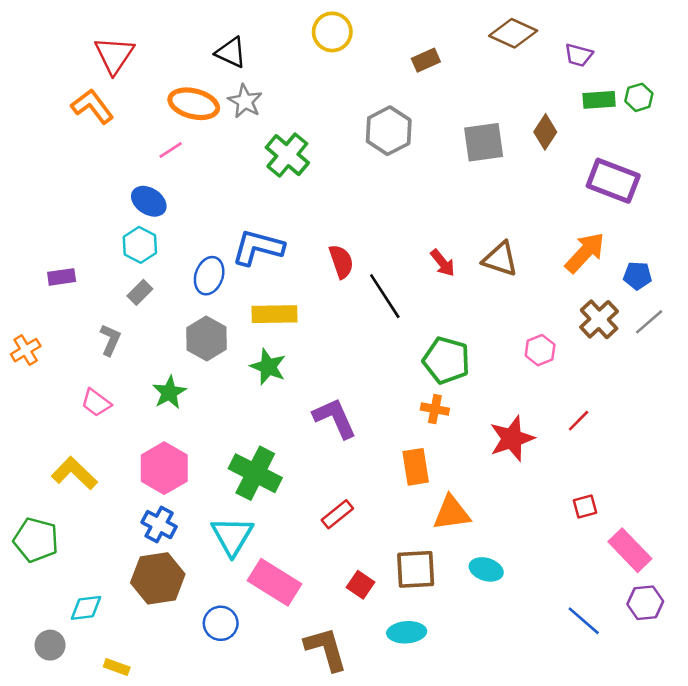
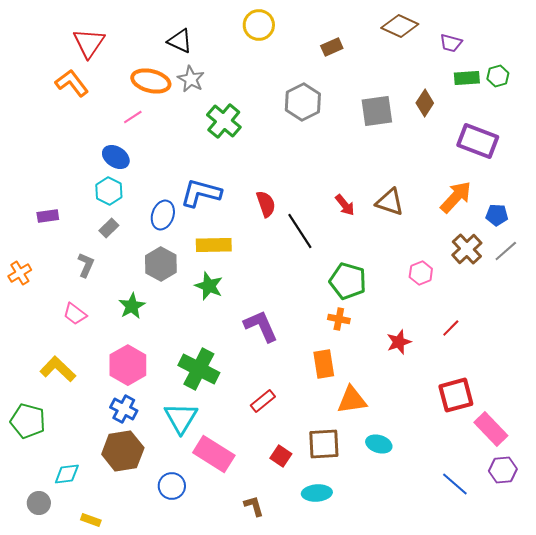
red star: (512, 439) -> (399, 342), size x0.7
red square: (585, 507) -> (456, 395), size x1.8
brown L-shape: (326, 649) -> (254, 506), size x0.6

